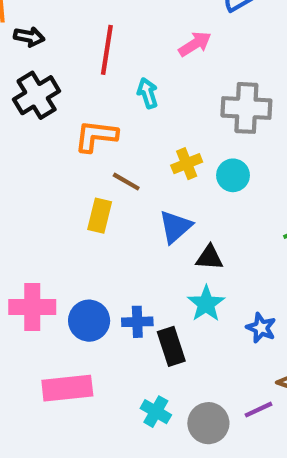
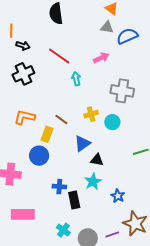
red line: (107, 50) -> (59, 56), turned -70
orange L-shape: (96, 136) -> (24, 117), moved
blue circle: (89, 321) -> (39, 156), moved

